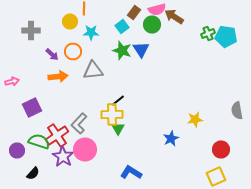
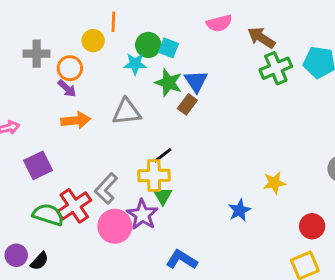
brown rectangle: (134, 12) -> (187, 104), moved
brown arrow: (174, 16) -> (261, 38), moved
green circle: (152, 24) -> (148, 45), moved
cyan square: (122, 26) -> (169, 48), turned -32
cyan star: (91, 32) -> (135, 64), moved
green cross: (208, 34) -> (276, 68), moved, size x1.5
orange circle: (73, 52) -> (70, 68), moved
purple circle: (17, 150) -> (16, 255), moved
purple star: (63, 156) -> (142, 215), moved

